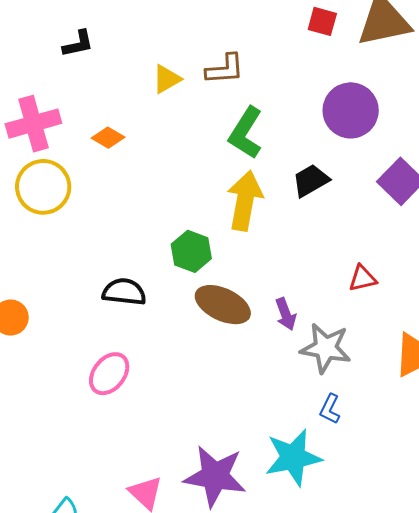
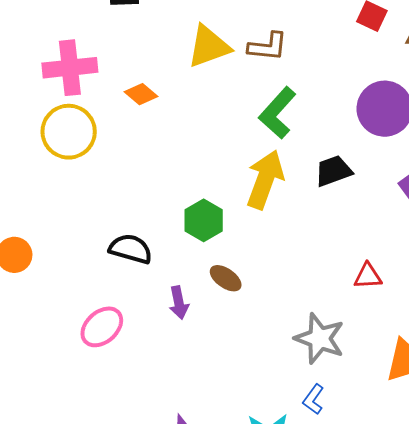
yellow triangle: (167, 79) -> (209, 46), size x1.5
brown ellipse: (223, 305) -> (226, 278), size x0.6
purple arrow: (286, 314) -> (179, 303), moved

